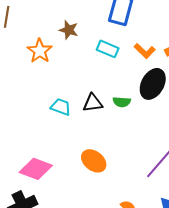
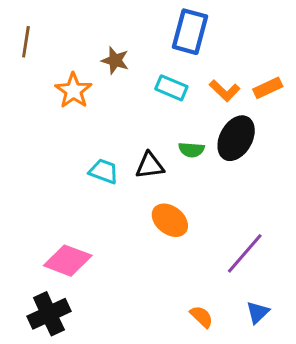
green semicircle: (122, 102) -> (191, 150), moved
orange ellipse: (94, 161) -> (170, 220), moved

